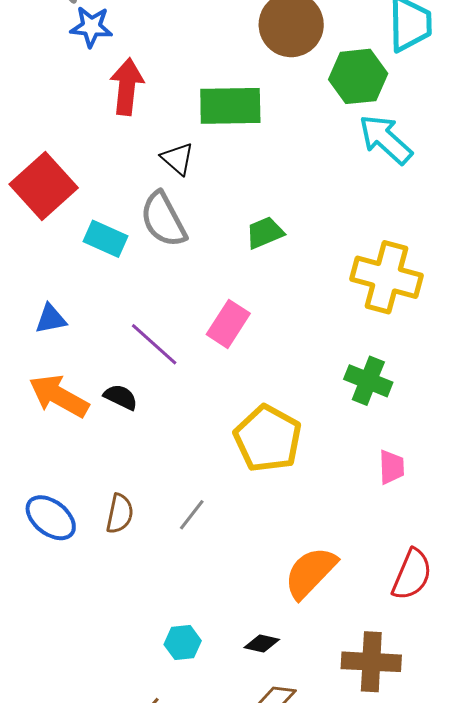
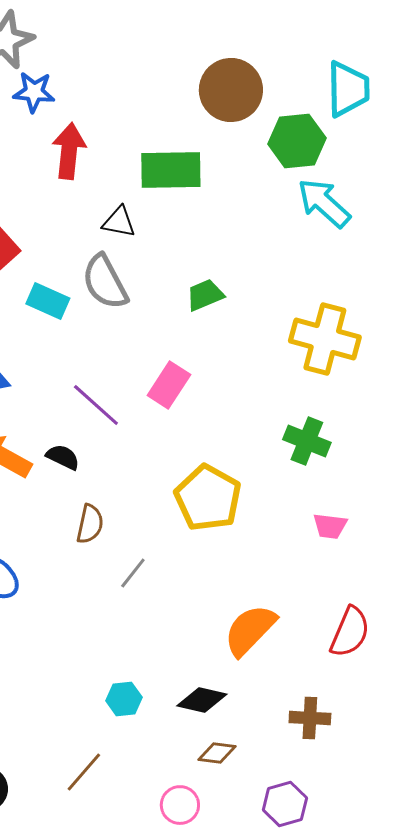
black triangle: (178, 159) -> (119, 222), turned -30
pink trapezoid: (392, 467) -> (330, 526), turned 99
brown semicircle: (120, 514) -> (90, 524), moved
black diamond: (262, 644) -> (202, 700), size x1.4
brown cross: (371, 662) -> (310, 718), size x0.7

